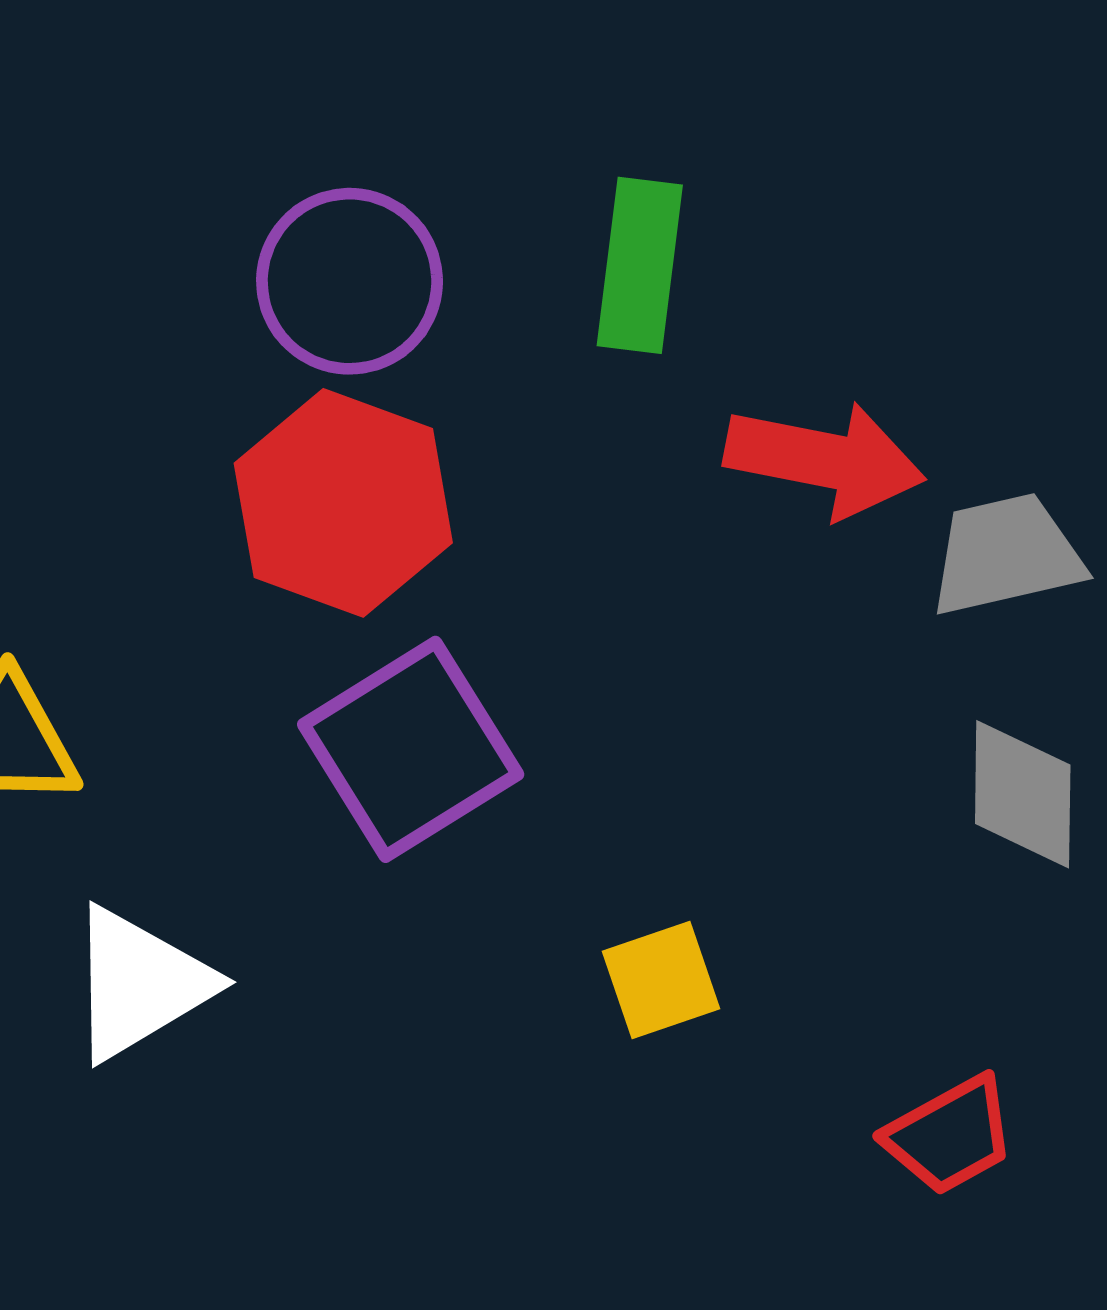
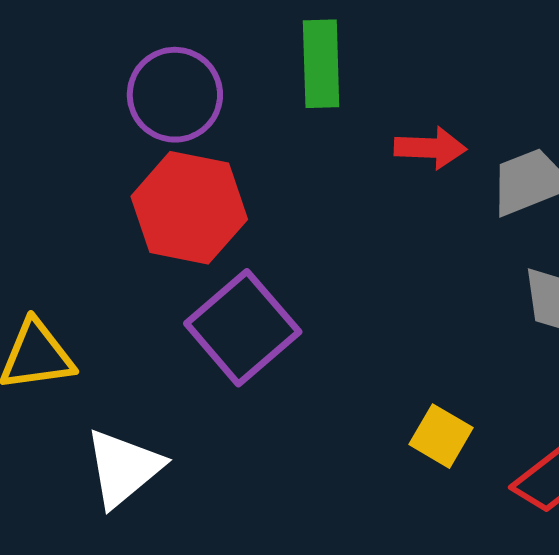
red arrow: (825, 460) -> (430, 148), size x0.7
yellow square: (661, 980) -> (441, 436), moved, turned -32

